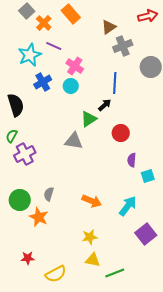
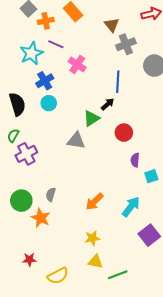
orange cross: (44, 23) -> (46, 21), turned 35
brown triangle: (109, 27) -> (112, 25), turned -35
cyan circle: (71, 86) -> (49, 103), moved
orange arrow: (92, 201) -> (94, 202), turned 114

